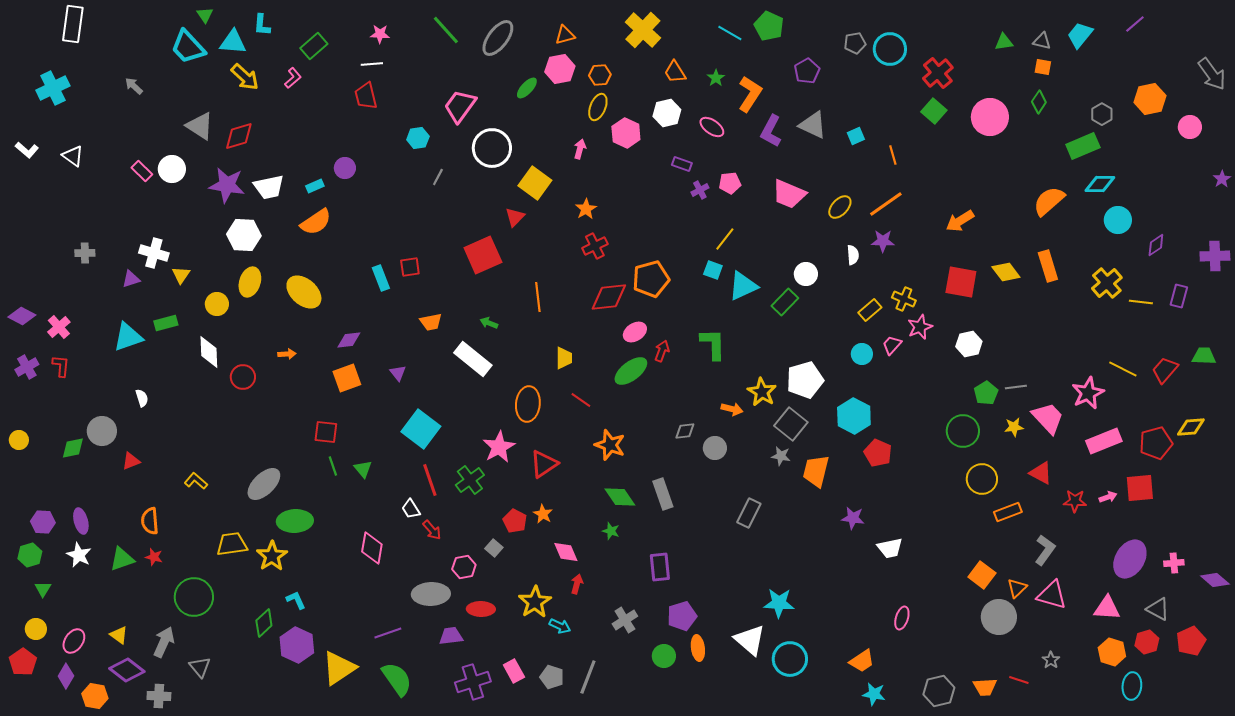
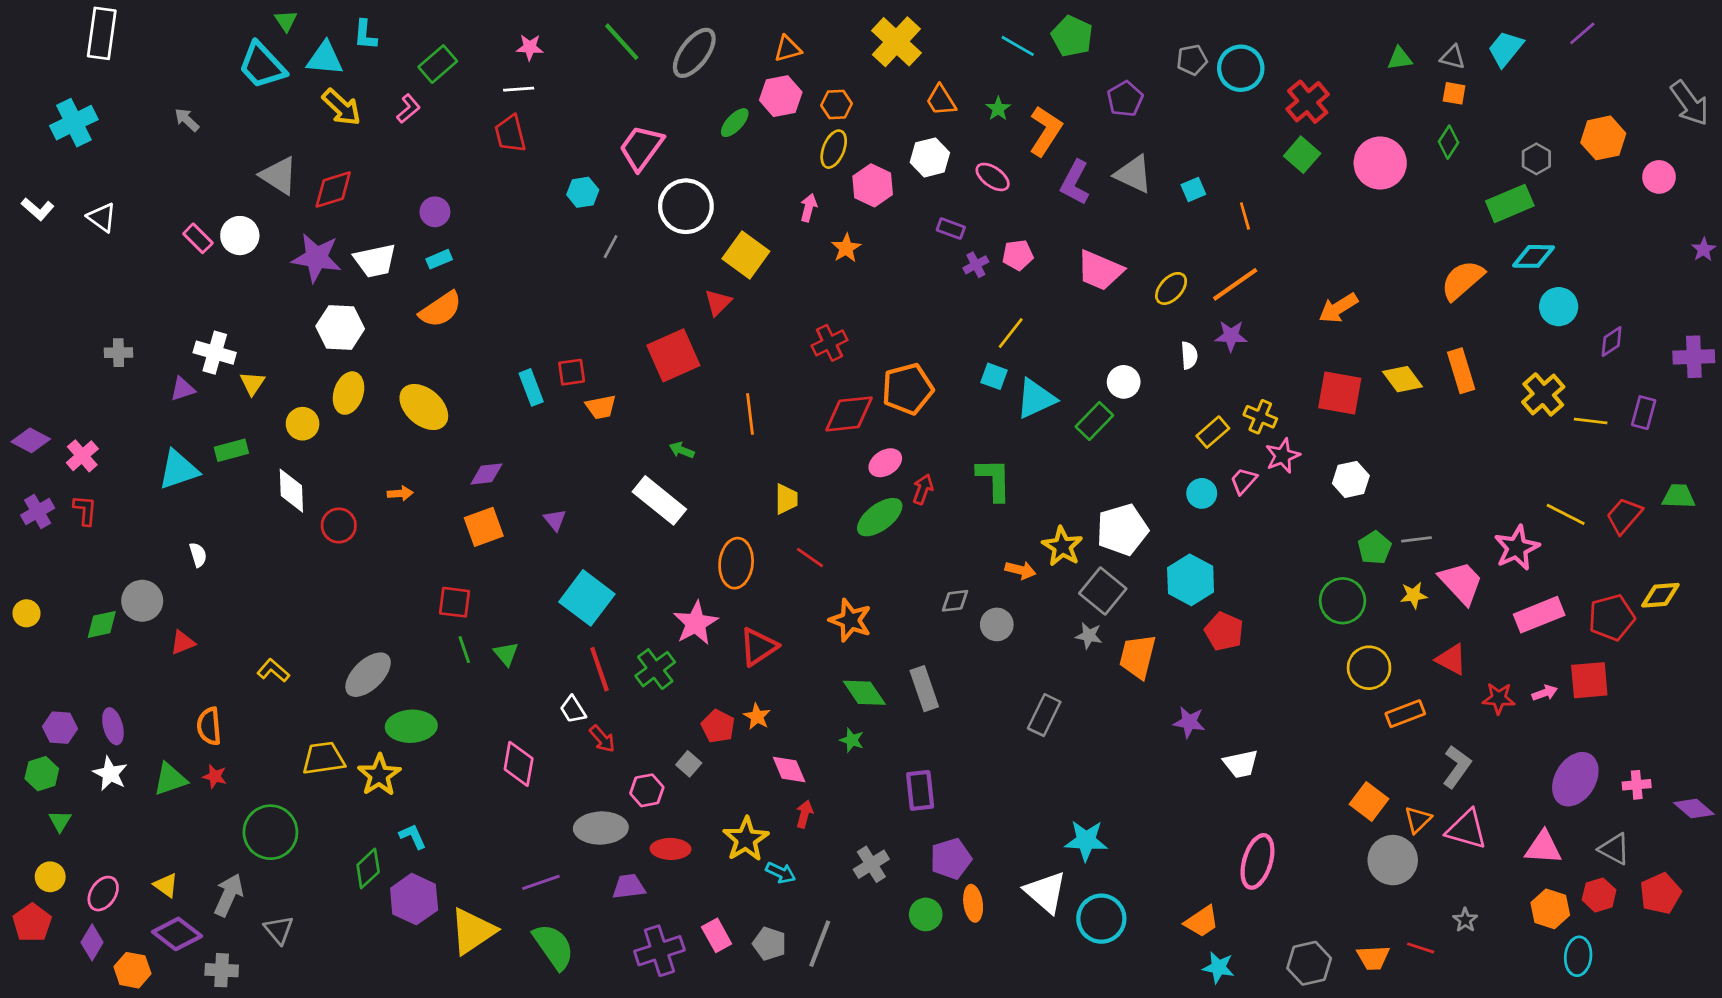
purple circle: (345, 168) -> (435, 212), moved
orange star: (586, 209) -> (846, 248), moved
orange trapezoid: (431, 322) -> (601, 407), moved
pink ellipse: (902, 618) -> (1257, 861), size x1.6

